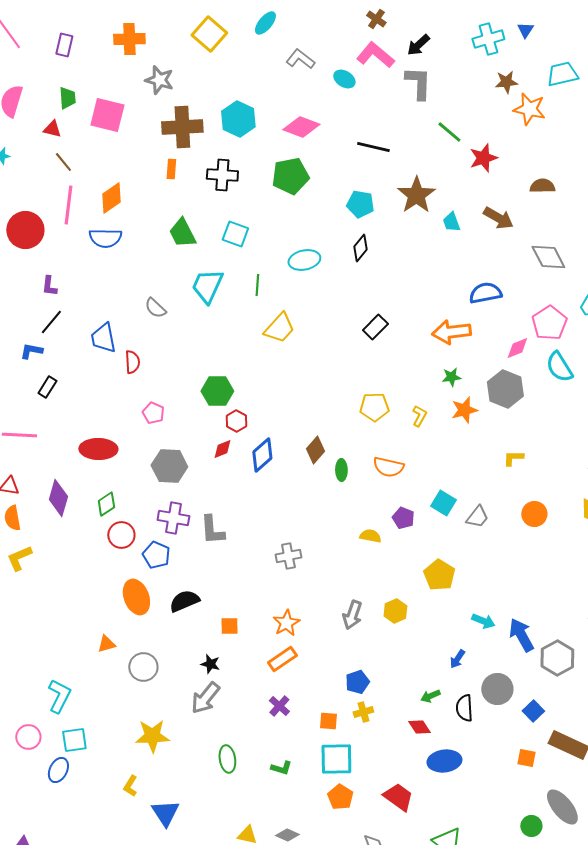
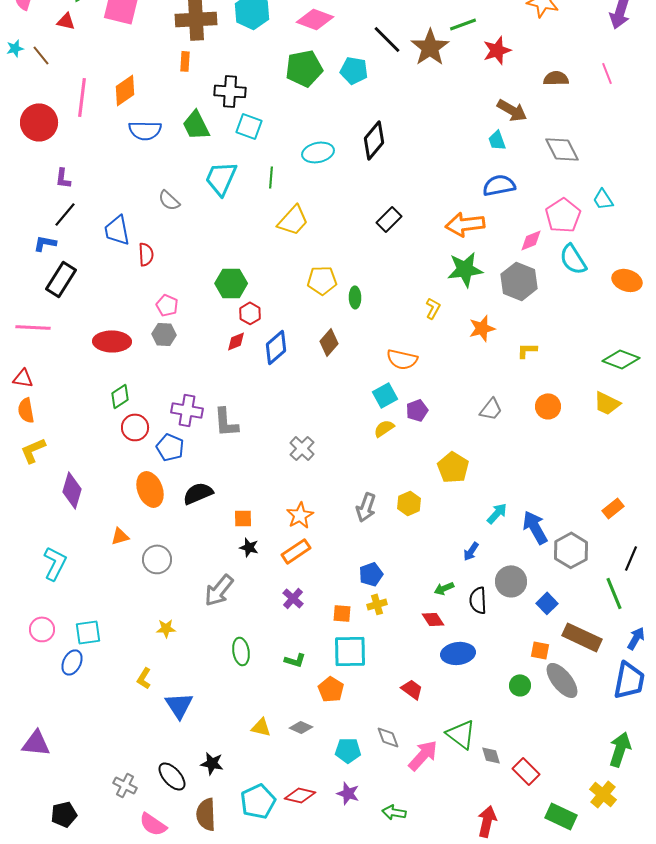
green line: (449, 132) -> (463, 24), turned -60
black line: (373, 147) -> (387, 39), turned 32
brown line: (63, 162) -> (41, 55), moved
black cross: (222, 175) -> (230, 91), moved
brown star: (416, 195) -> (430, 47), moved
cyan pentagon: (360, 204) -> (354, 70), moved
cyan trapezoid: (451, 222) -> (497, 140), moved
blue semicircle: (105, 238) -> (145, 130), moved
black diamond: (360, 248) -> (374, 140), size x1.4
green star: (451, 377) -> (465, 269), size x1.8
black rectangle: (47, 387) -> (61, 279), size x1.6
yellow pentagon: (374, 407) -> (322, 280), moved
orange star: (464, 410) -> (482, 328), moved
gray hexagon: (169, 466) -> (164, 334), moved, size x0.7
green ellipse: (341, 470) -> (355, 297), moved
purple diamond: (58, 498) -> (72, 490), moved
cyan square: (443, 503) -> (385, 395), moved, turned 30
purple pentagon: (403, 518) -> (417, 410), turned 30
yellow semicircle: (370, 536) -> (384, 428), turned -45
gray cross: (288, 556) -> (302, 448), turned -35
cyan arrow: (483, 621) -> (497, 513), turned -70
black star: (210, 664) -> (249, 547), moved
cyan L-shape: (59, 696) -> (55, 563), moved
yellow star: (152, 736) -> (166, 628), size x0.6
orange pentagon: (340, 797) -> (331, 689), moved
red trapezoid: (398, 797) -> (412, 689), size x0.7
gray ellipse: (562, 807) -> (562, 680), moved
green circle: (531, 826) -> (520, 685), moved

